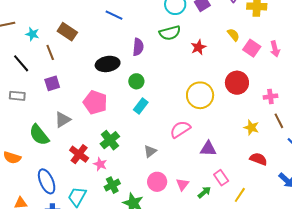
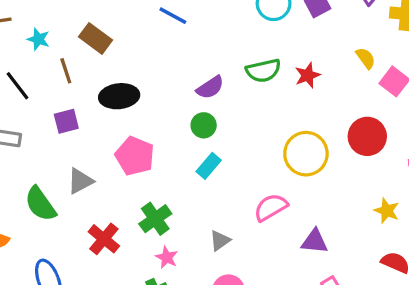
green semicircle: (170, 33) -> (263, 71), moved
purple semicircle: (138, 47) -> (210, 87), moved, turned 48
black ellipse: (108, 64) -> (119, 96), moved
pink star: (100, 164) -> (167, 257), moved

